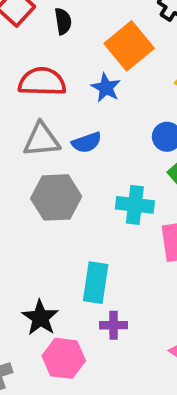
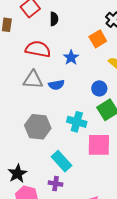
orange square: (129, 46) -> (98, 39), moved, size x0.7
gray hexagon: (56, 197) -> (38, 127), moved
cyan rectangle: (96, 283) -> (61, 161), moved, turned -60

